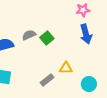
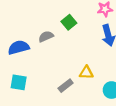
green square: (47, 38) -> (69, 22), moved

